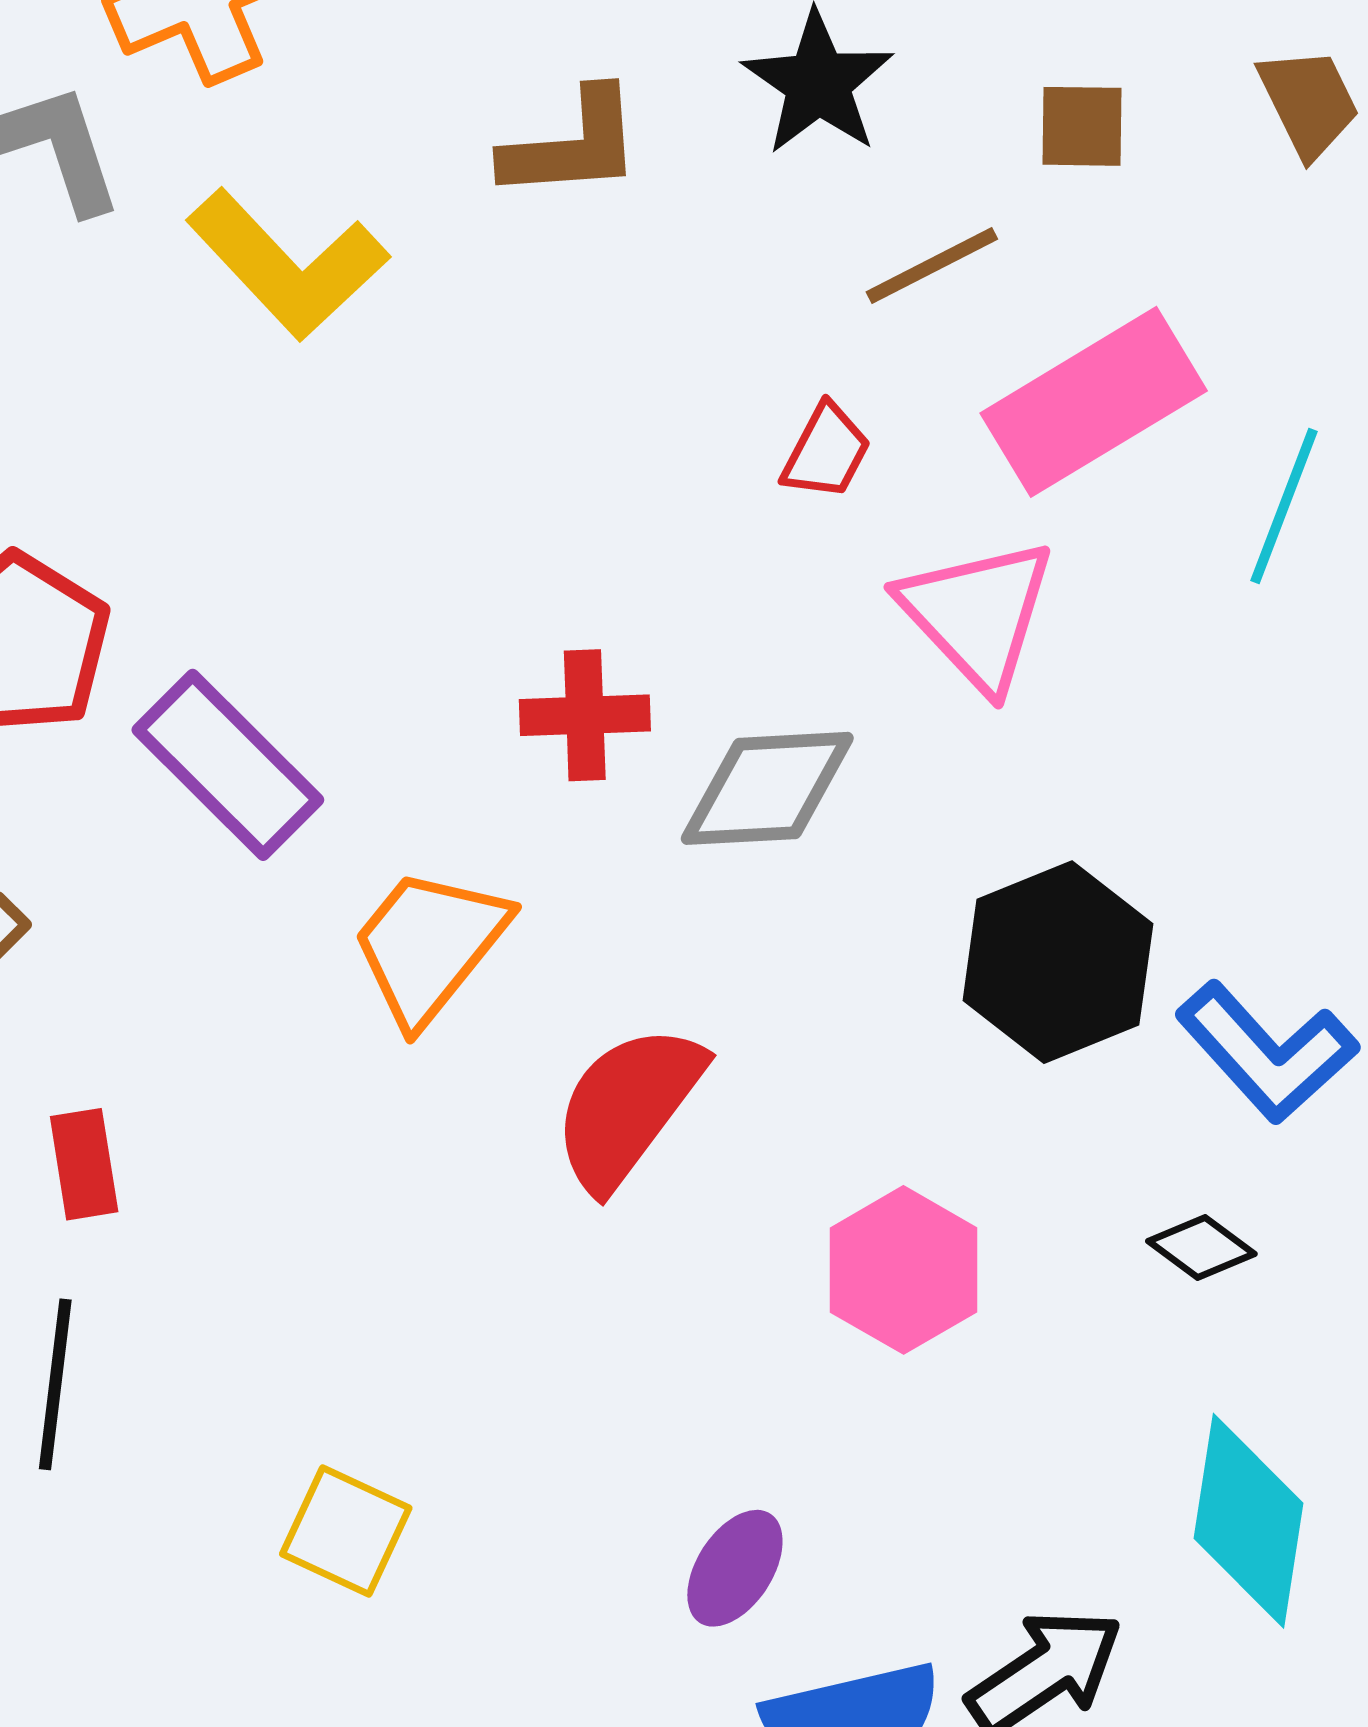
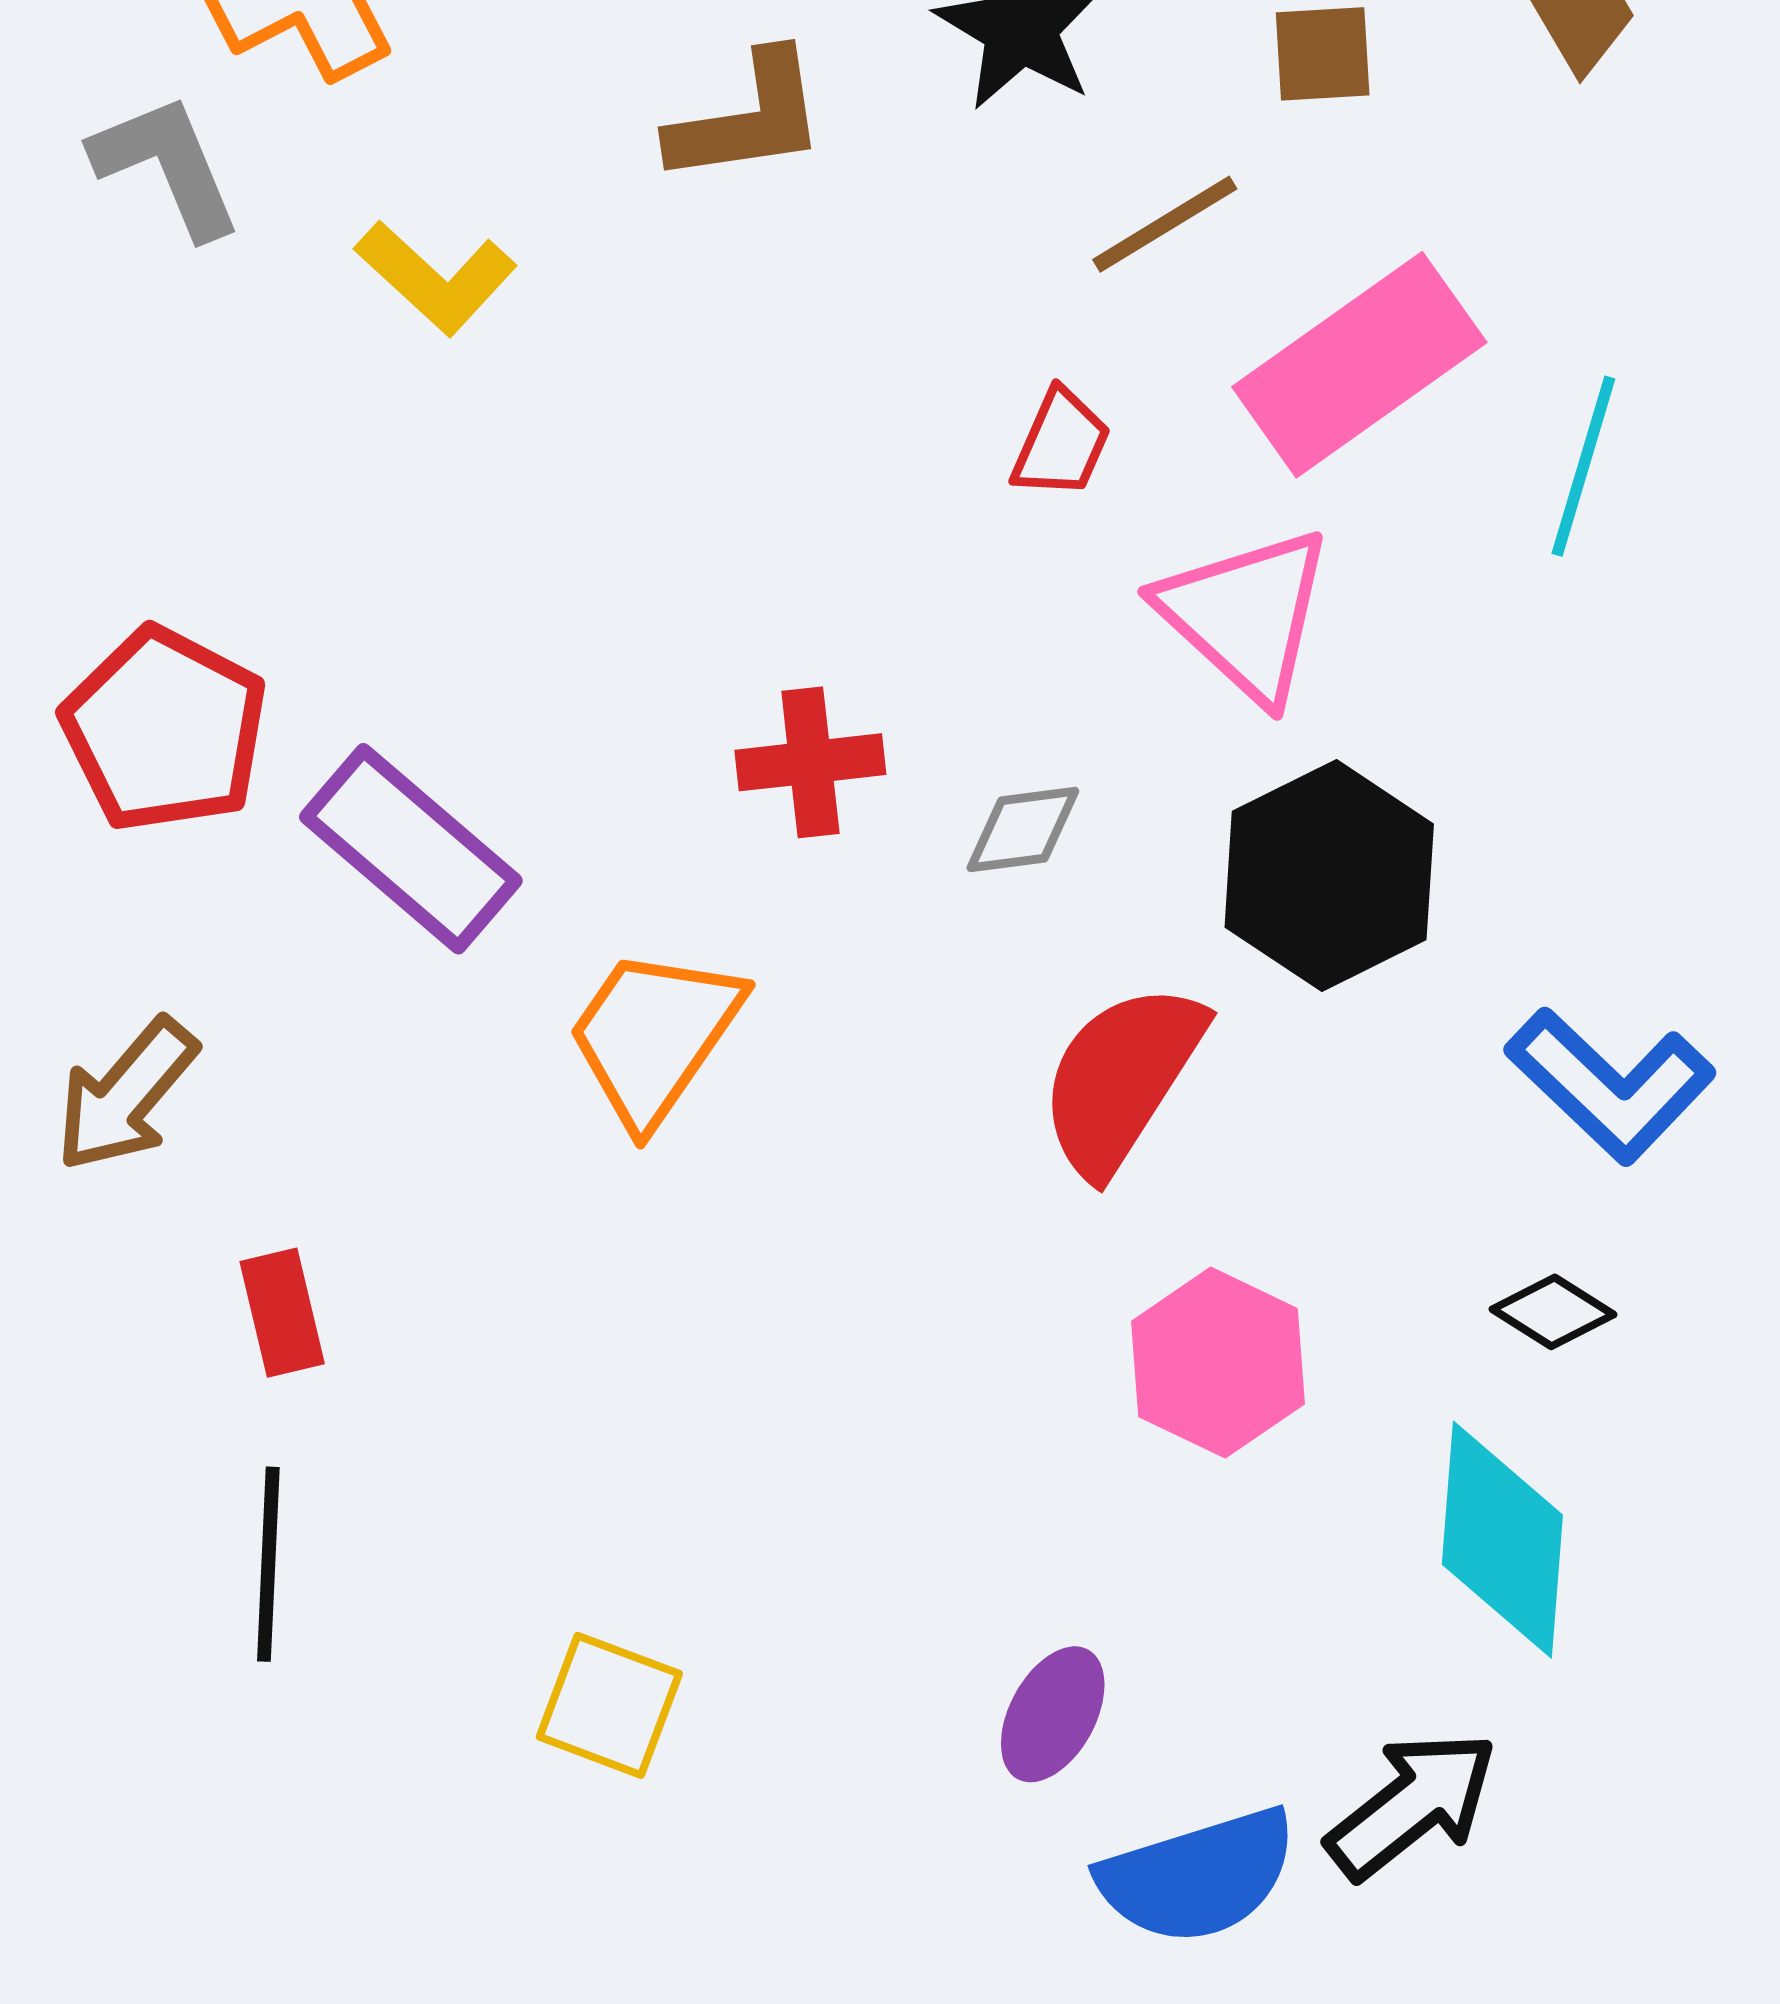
yellow L-shape: (288, 264) -> (436, 278), size x0.7
gray diamond: (767, 788) -> (1023, 830), size x0.6
black hexagon: (1058, 962) -> (1329, 876), moved
red semicircle: (628, 1107) -> (1122, 1079), moved
cyan diamond: (1249, 1521) -> (1502, 1540), moved

